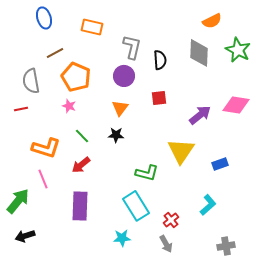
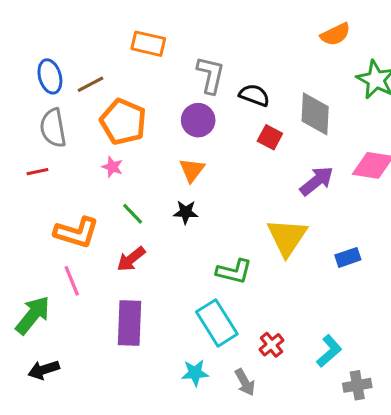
blue ellipse: (44, 18) -> (50, 76), moved
gray diamond: (199, 53) -> (315, 114), moved
black semicircle: (160, 60) -> (254, 95), turned -66
red square: (159, 98) -> (270, 137), moved, turned 35
cyan L-shape: (208, 205) -> (329, 351), moved
gray arrow: (166, 244) -> (245, 382), moved

